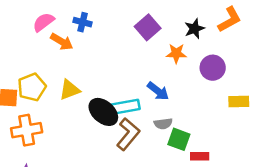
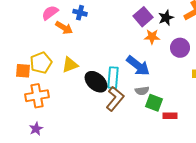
purple square: (148, 27) -> (143, 17), moved
blue arrow: (158, 91) -> (138, 66), size x1.4
cyan rectangle: (125, 107) -> (113, 78), turned -75

